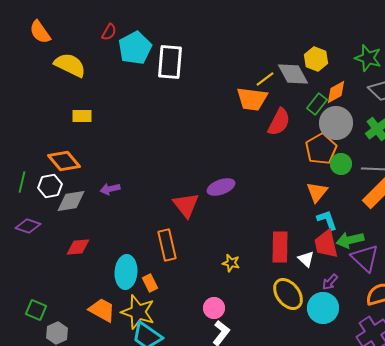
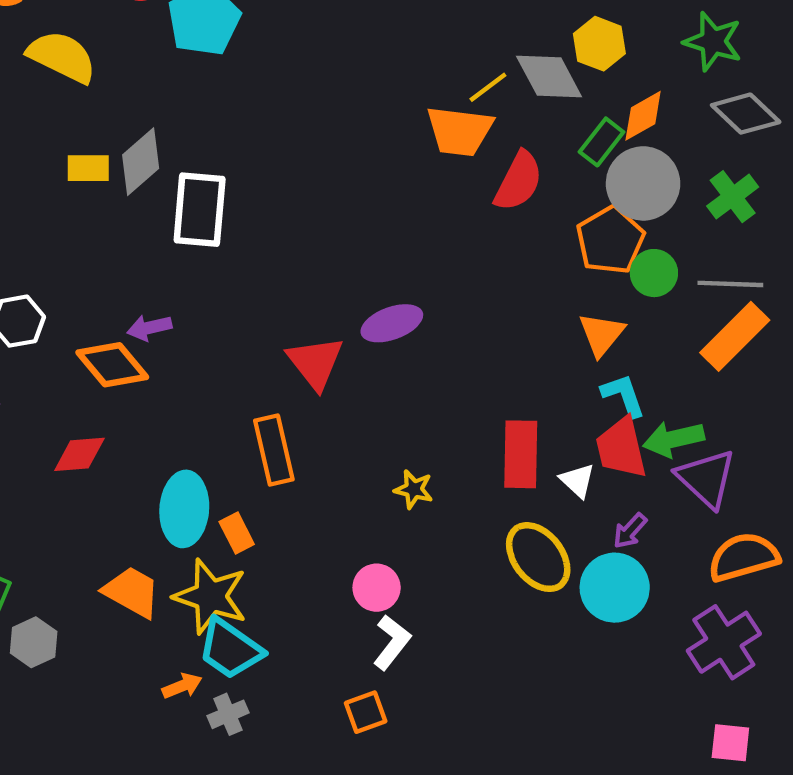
white rectangle: (170, 62) -> (200, 210), moved
orange diamond: (64, 161) -> (112, 365), moved
gray diamond: (71, 201) -> (141, 162), moved, turned -32

